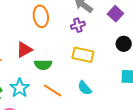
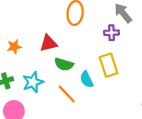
yellow rectangle: (83, 55) -> (109, 65), turned 45
cyan semicircle: (85, 88) -> (87, 79), moved

